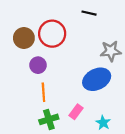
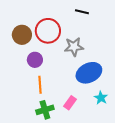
gray star: (111, 51) -> (74, 47), moved
cyan star: (103, 123) -> (101, 98), moved

